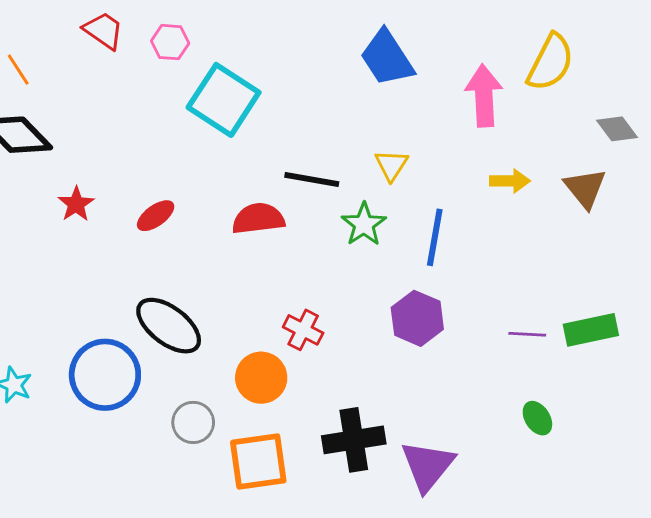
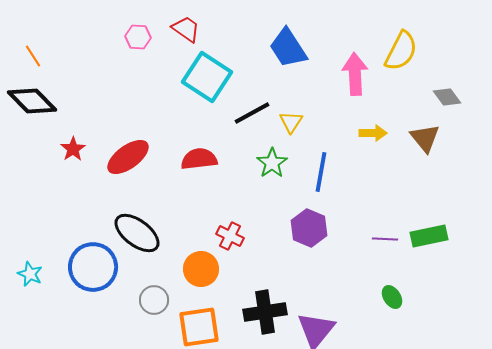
red trapezoid: (104, 31) -> (186, 29), moved
cyan square: (224, 100) -> (207, 77), moved
black line: (312, 179) -> (252, 113), moved, turned -39
red ellipse: (156, 216) -> (128, 157), size x1.6

